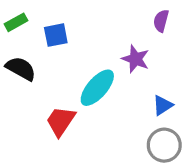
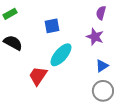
blue square: (56, 35) -> (52, 26), moved
purple star: (136, 59) -> (95, 37), moved

